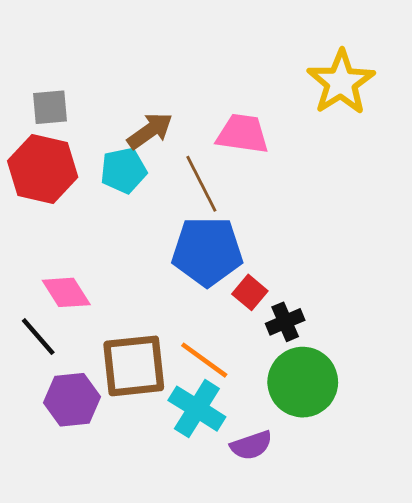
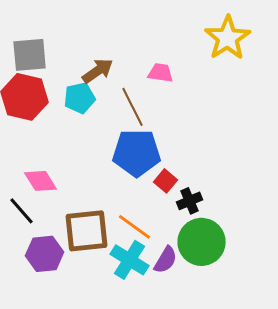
gray square: (50, 107) -> (30, 55), size x1.4
pink trapezoid: (242, 134) -> (161, 73), size x0.7
purple semicircle: (251, 445) -> (166, 260), moved, turned -40

